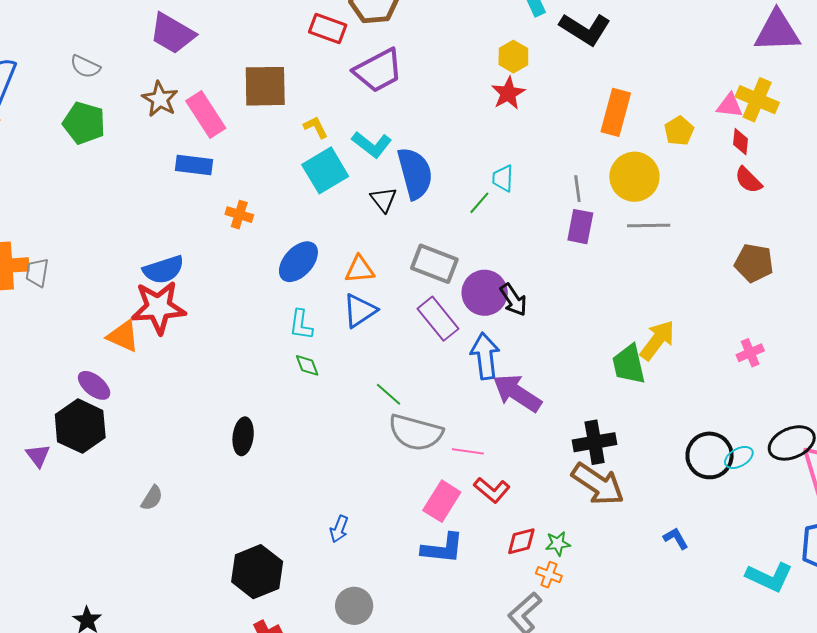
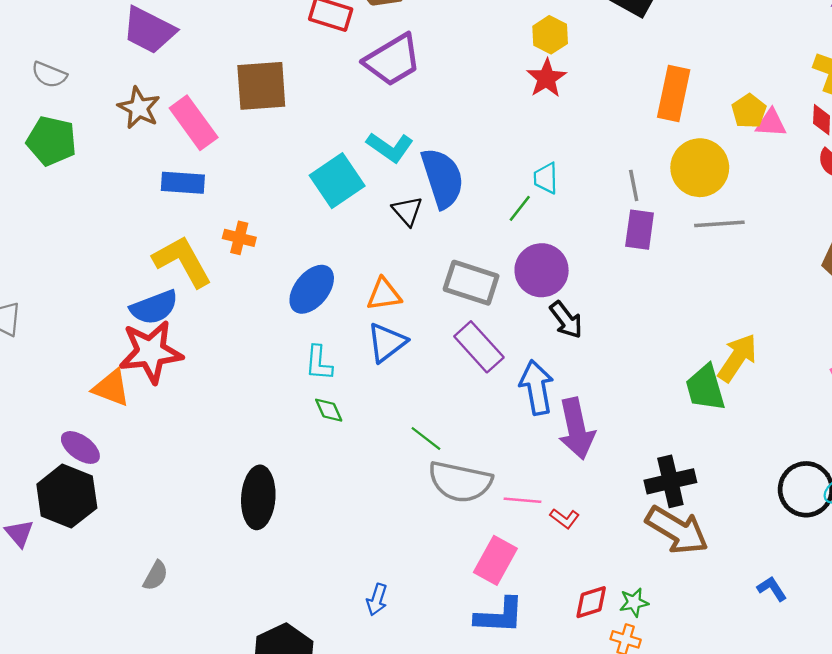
pink triangle: (730, 106) -> (771, 123), moved
yellow L-shape: (316, 127) -> (182, 261), moved, size x2.0
purple circle: (485, 293) -> (542, 270), moved
purple arrow: (517, 393) -> (576, 429), turned -132
black ellipse: (243, 436) -> (258, 497), size x1.4
red L-shape: (492, 490) -> (565, 518), moved, size x0.7

